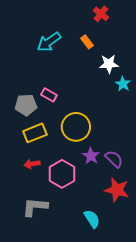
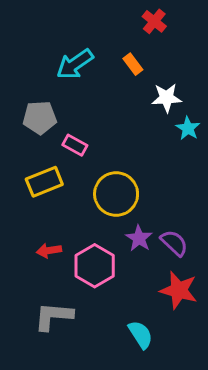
gray pentagon: (26, 105) -> (40, 118), moved
yellow rectangle: (35, 133) -> (44, 182), moved

